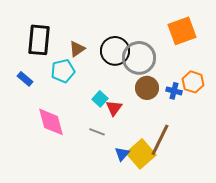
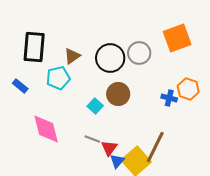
gray circle: (139, 58) -> (139, 53), moved, size x0.7
brown circle: (147, 88) -> (118, 94), moved
red triangle: (114, 108) -> (109, 148), moved

